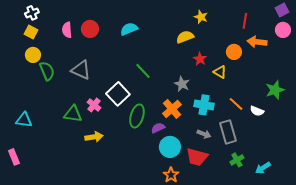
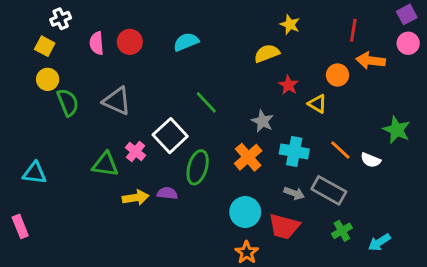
white cross: (32, 13) -> (61, 19), moved
green star: (275, 90) -> (397, 130), turned -30
purple semicircle: (158, 128) -> (167, 193), moved, turned 32
gray rectangle: (228, 132) -> (329, 190), turned -45

